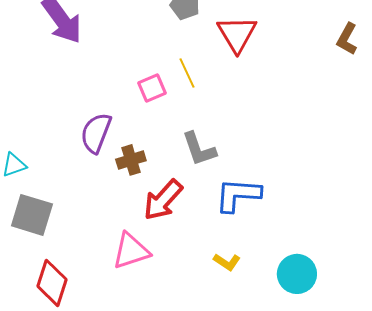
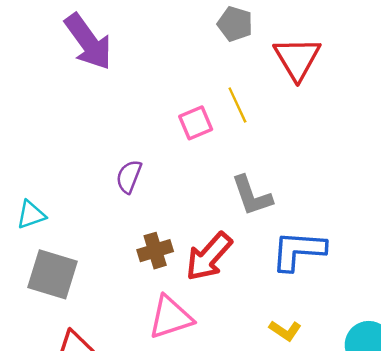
purple semicircle: (96, 133) -> (129, 177), size x0.7
brown cross: (131, 160) -> (155, 251), moved

